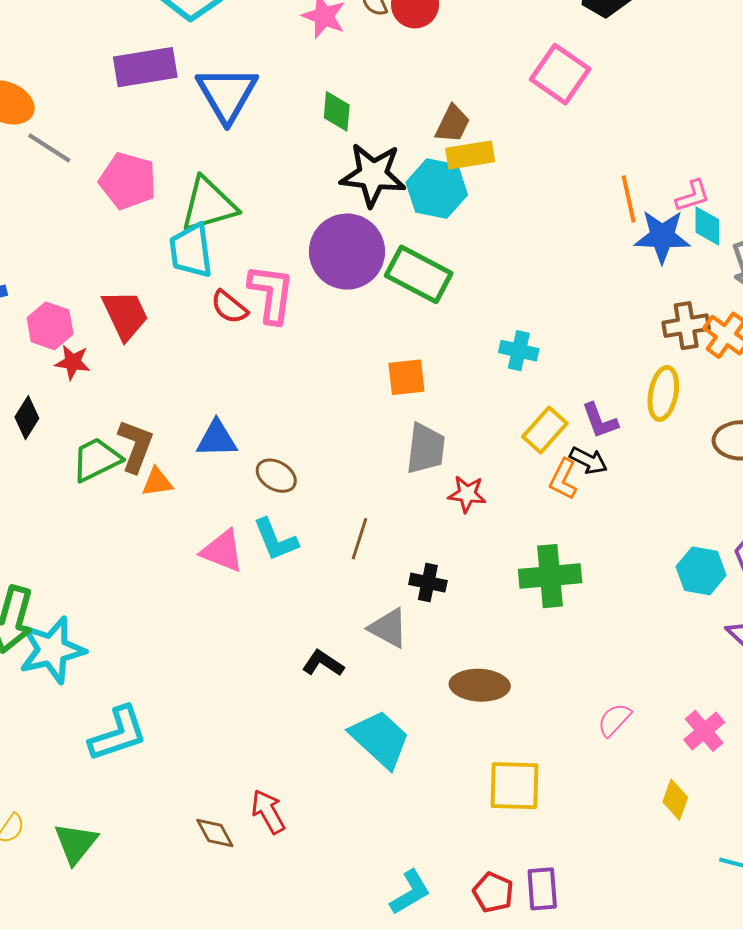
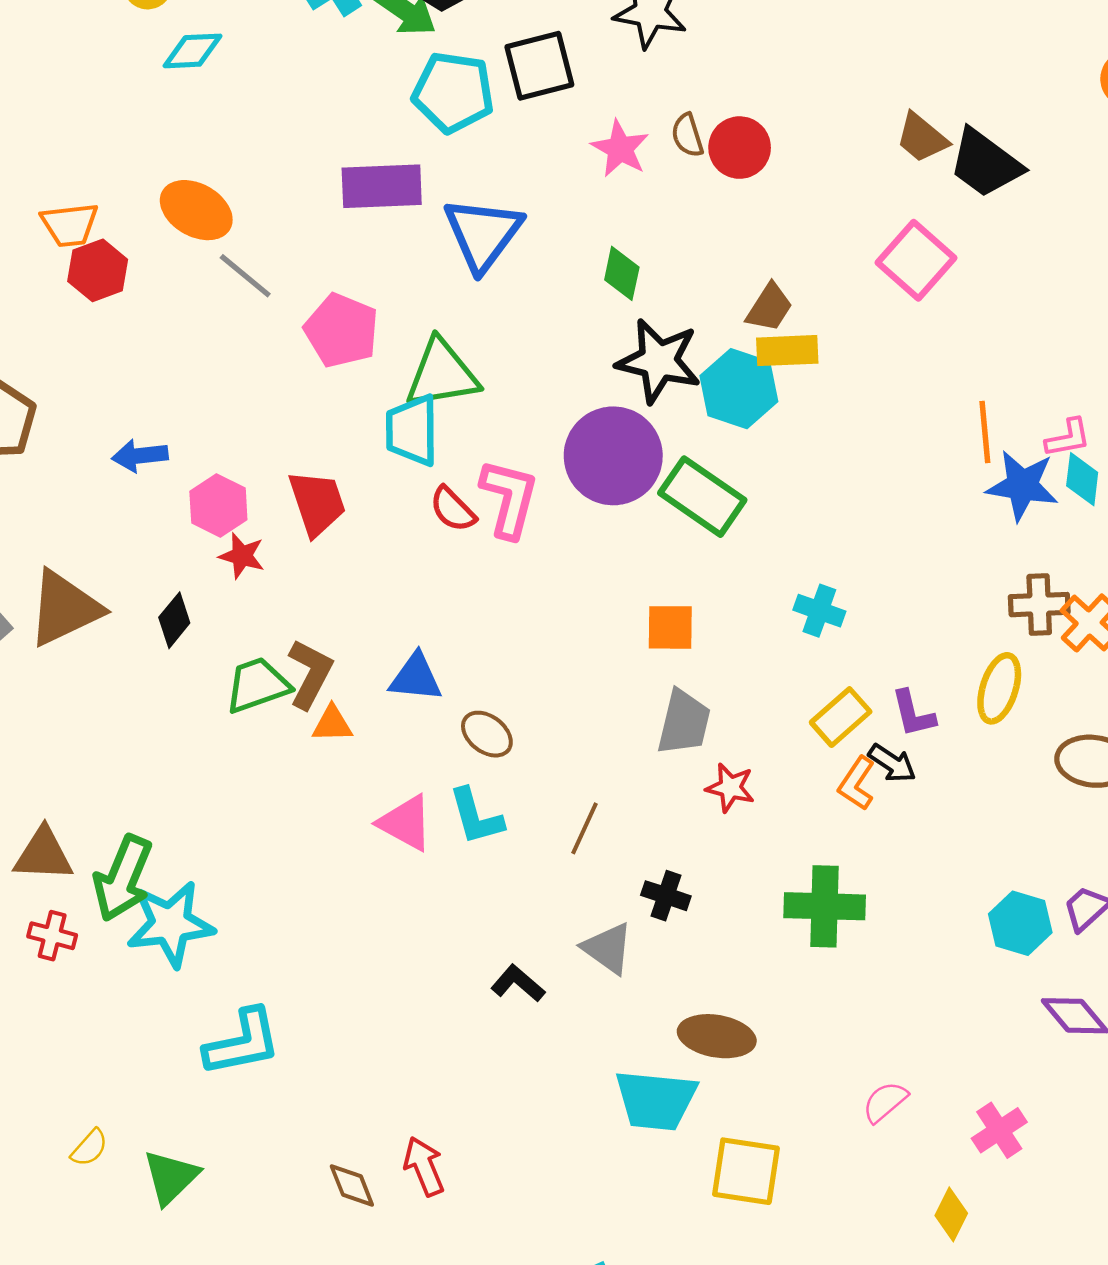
cyan trapezoid: (380, 739) -> (656, 1100), moved, turned 136

